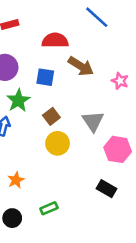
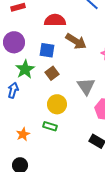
brown square: (51, 116) -> (52, 73), moved
green rectangle: (49, 208) -> (50, 126), moved, turned 40

